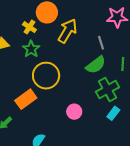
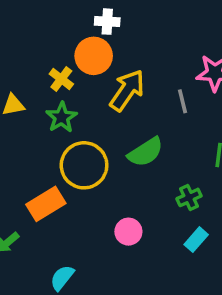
gray line: (101, 43) -> (182, 101), moved
green semicircle: (96, 65) -> (146, 152), moved
green cross: (108, 90) -> (189, 197), size x0.6

